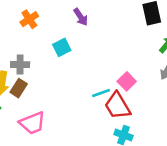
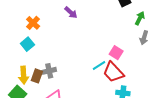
cyan square: (62, 47) -> (27, 44), moved
gray cross: (20, 65) -> (49, 71), moved

